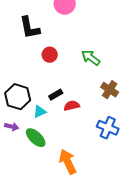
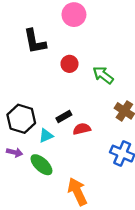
red circle: (50, 55) -> (69, 64), moved

